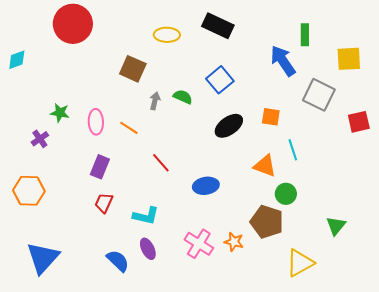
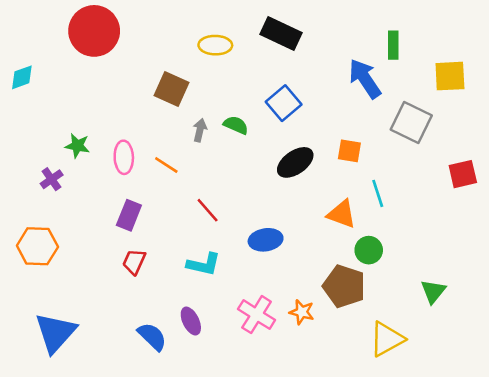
red square: (359, 122) -> (463, 174), moved
cyan L-shape: (146, 216) -> (204, 264), moved

